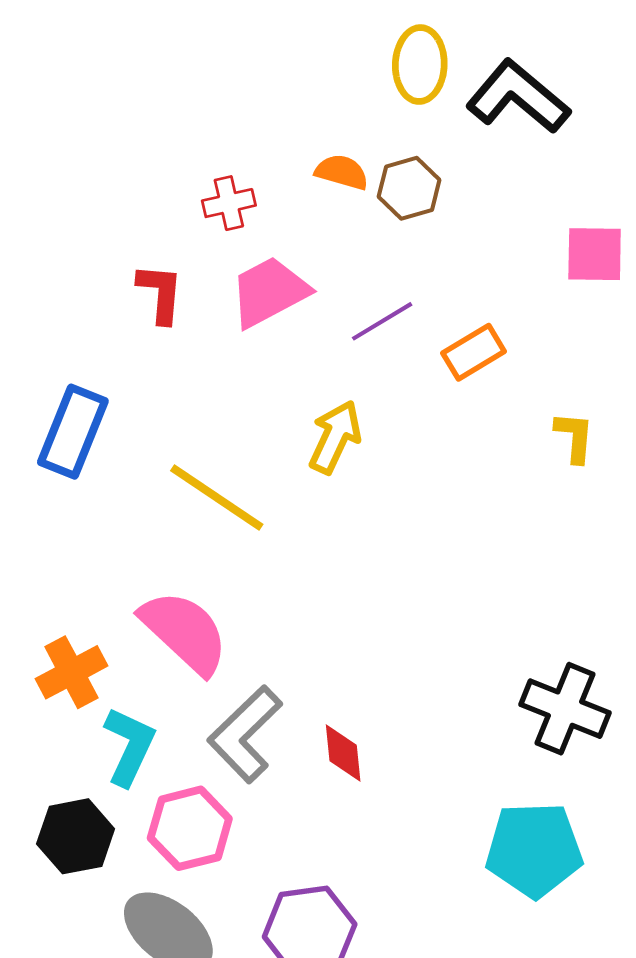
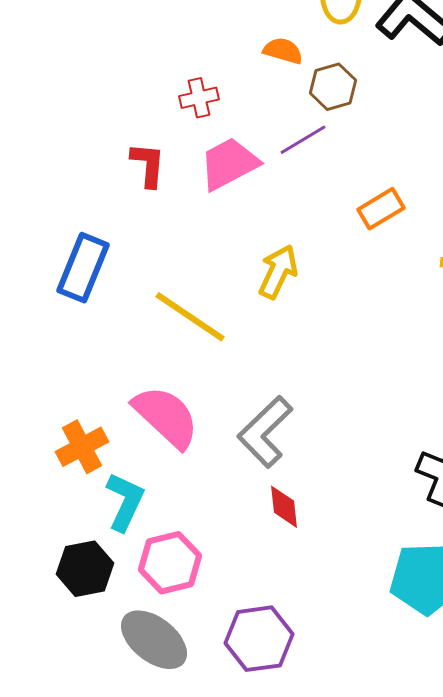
orange semicircle: (342, 172) -> (283, 51), moved
purple line: (382, 321) -> (303, 140), moved
gray L-shape: (245, 734) -> (265, 432), moved

